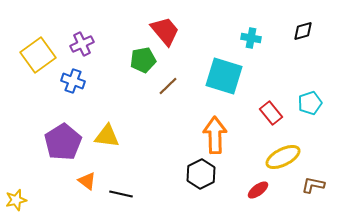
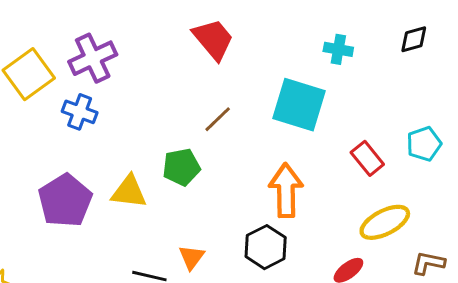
purple cross: (82, 44) -> (93, 58), size x1.4
green pentagon: (143, 60) -> (181, 167), moved
orange triangle: (87, 181) -> (192, 257), moved, turned 30

